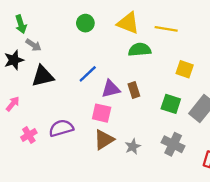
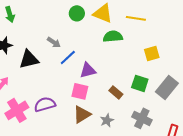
green circle: (85, 23) -> (77, 13), moved
gray arrow: (33, 45) -> (54, 42), moved
yellow square: (185, 69) -> (152, 53), turned -35
brown rectangle: (134, 90) -> (116, 92), moved, turned -32
pink cross: (29, 135) -> (17, 110), size x1.6

